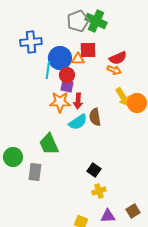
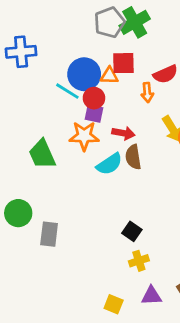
green cross: (96, 21) -> (135, 22), turned 35
blue cross: (31, 42) -> (21, 52), moved
cyan line: (48, 70) -> (67, 91), turned -66
orange arrow: (114, 70) -> (147, 92), moved, turned 64
red arrow: (78, 101) -> (123, 133), moved, turned -84
green trapezoid: (49, 144) -> (42, 154), moved

